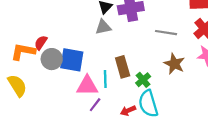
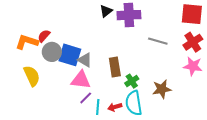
gray triangle: (103, 27) -> (85, 60), moved, turned 35
brown star: (174, 64) -> (162, 89), moved, turned 30
cyan line: (105, 79) -> (98, 107), moved
yellow semicircle: (17, 86) -> (32, 76), moved

